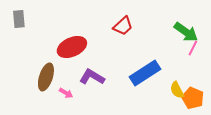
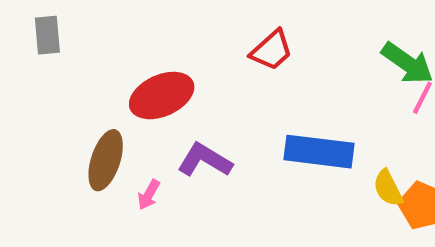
blue rectangle: (145, 73) -> (319, 152), turned 40
pink arrow: (66, 93) -> (149, 195), turned 88

